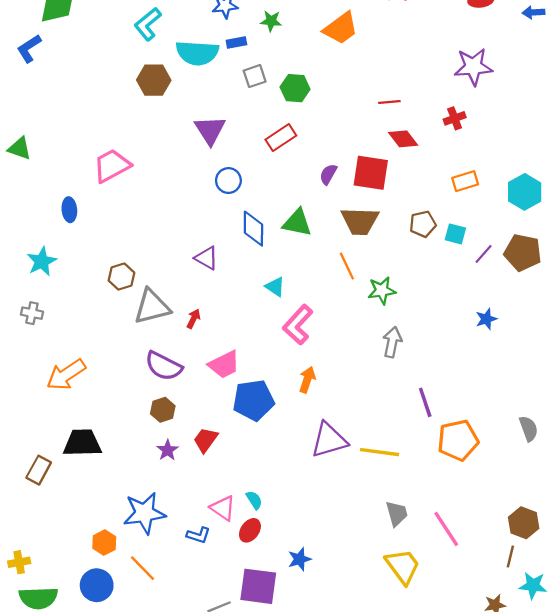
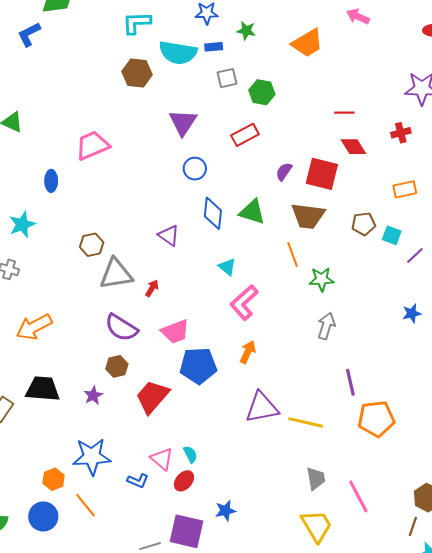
cyan L-shape: (148, 24) -> (137, 23), turned 32
red trapezoid: (206, 440) -> (152, 397), size x1.5
purple star: (168, 450) -> (93, 395), moved

